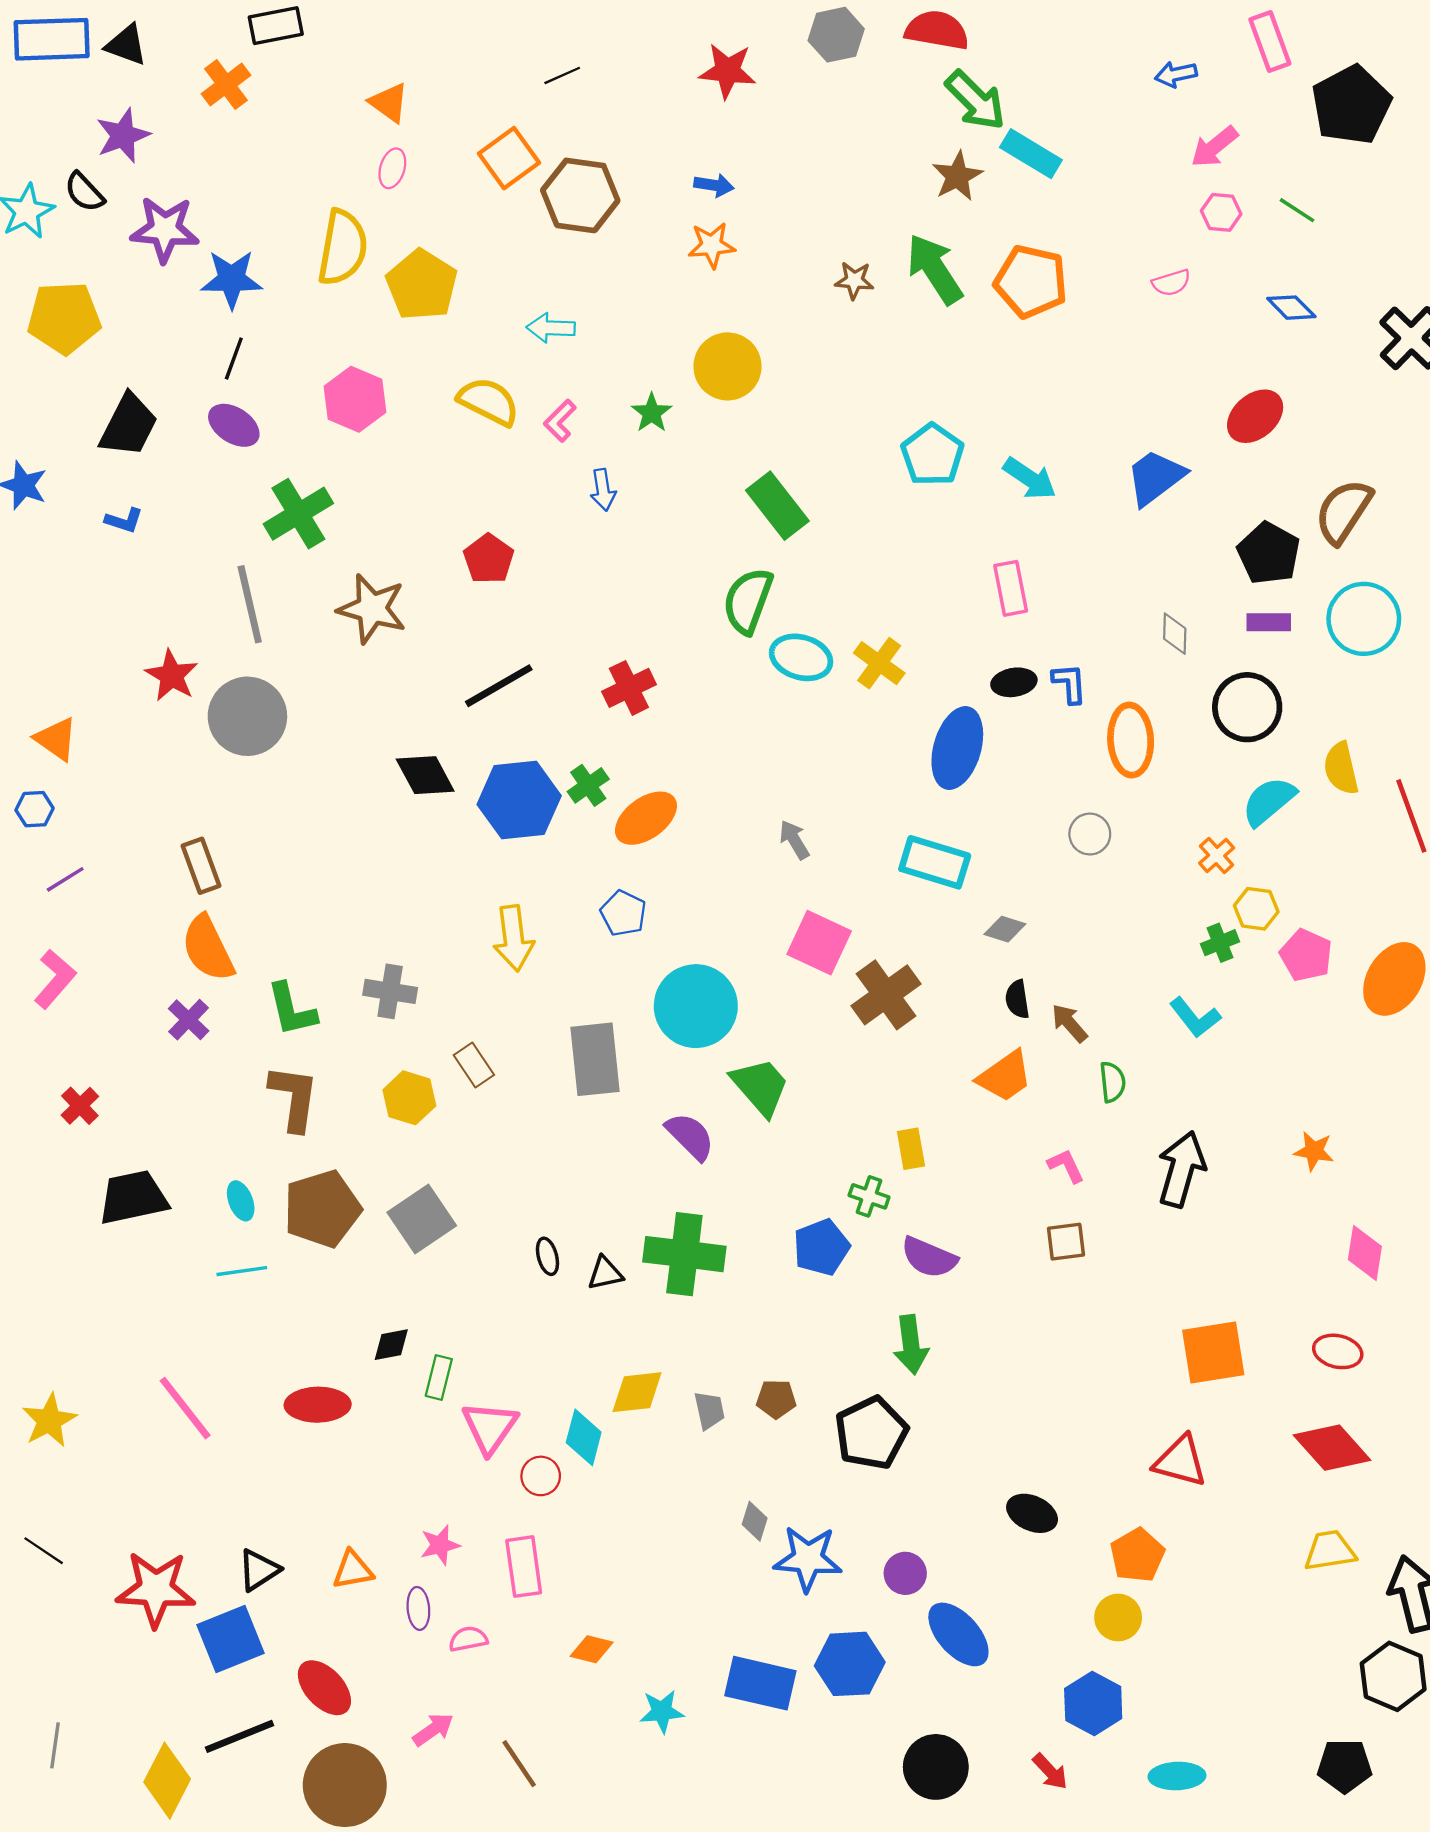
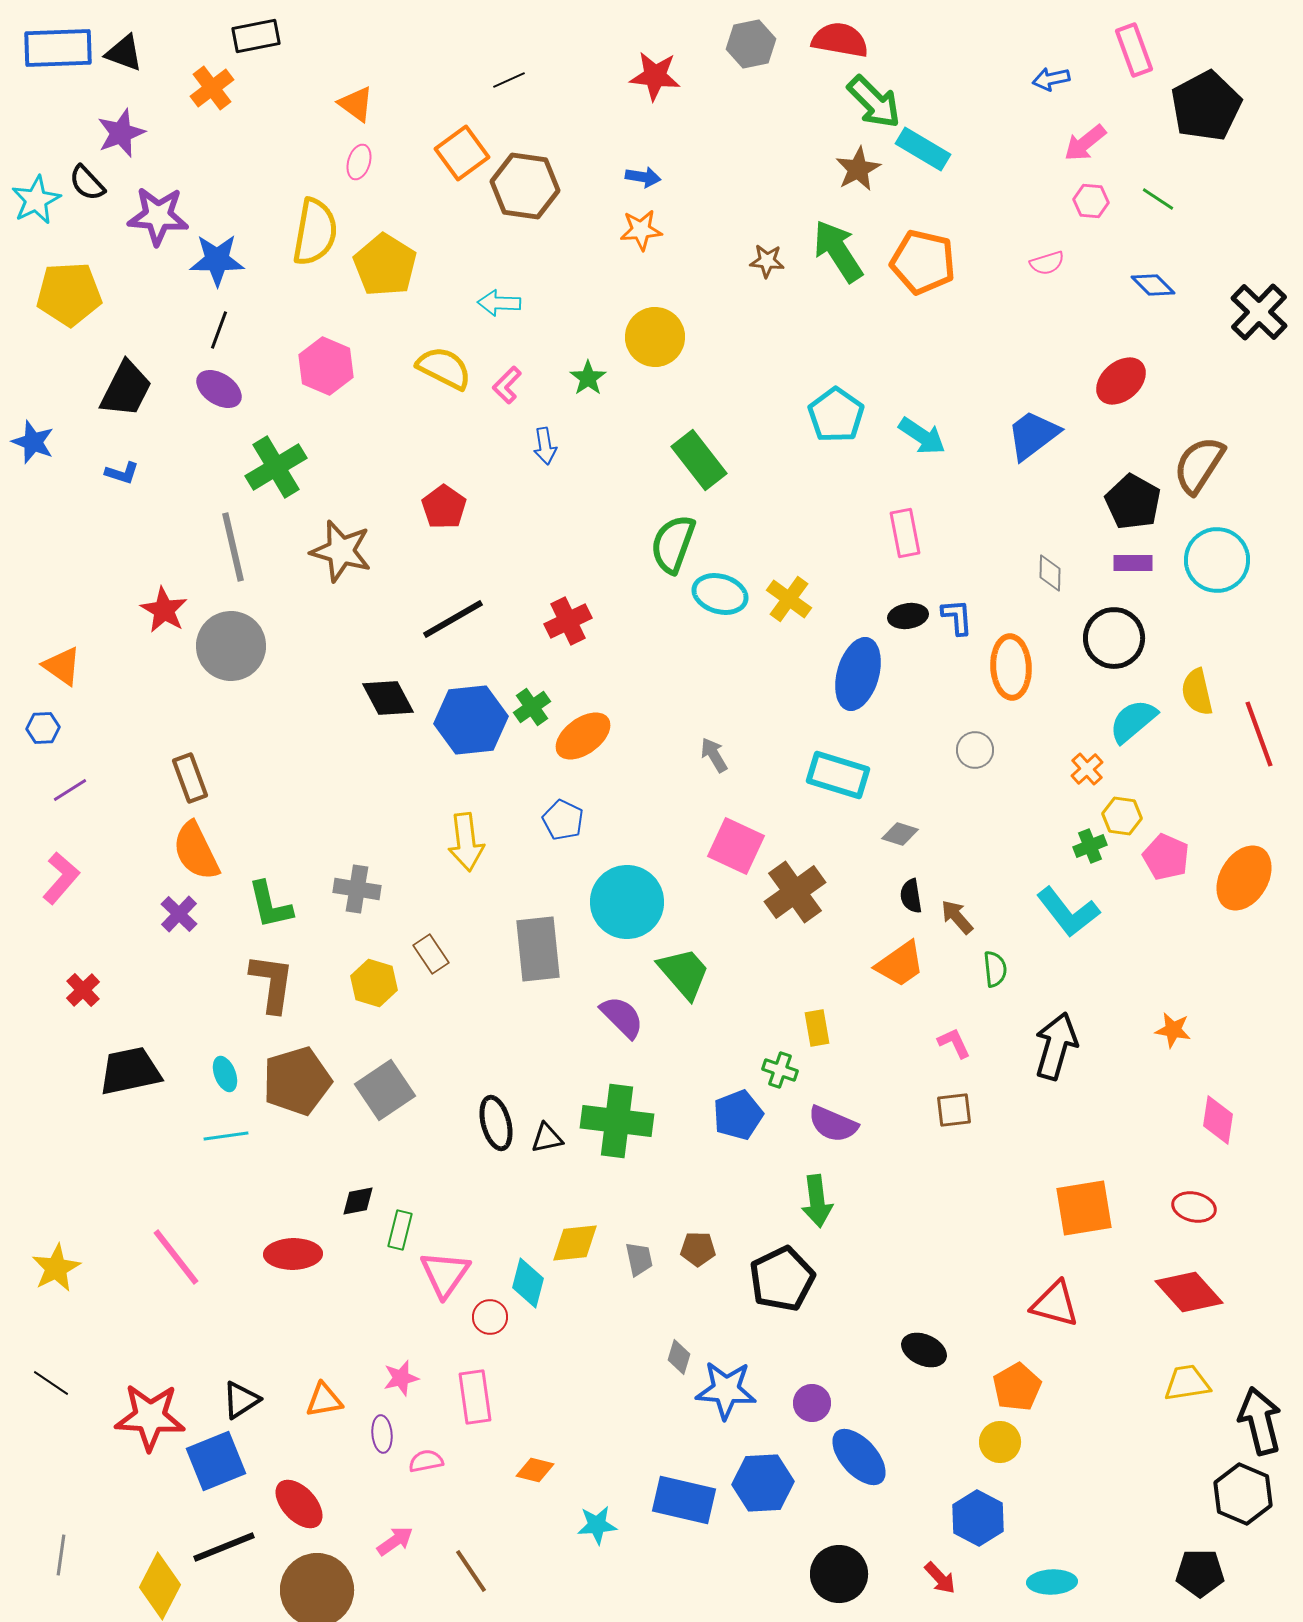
cyan L-shape: (1195, 1017) -> (1068, 912), size x1.4
black ellipse: (547, 1256) -> (496, 1123), size x1.6

